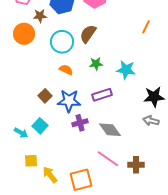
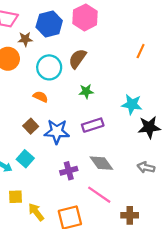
orange semicircle: (66, 70) -> (40, 97), moved
cyan star: (126, 70) -> (132, 104), moved
gray arrow: (151, 121) -> (146, 167), moved
purple cross: (80, 123) -> (69, 171), moved
brown cross: (136, 165) -> (130, 215), moved

